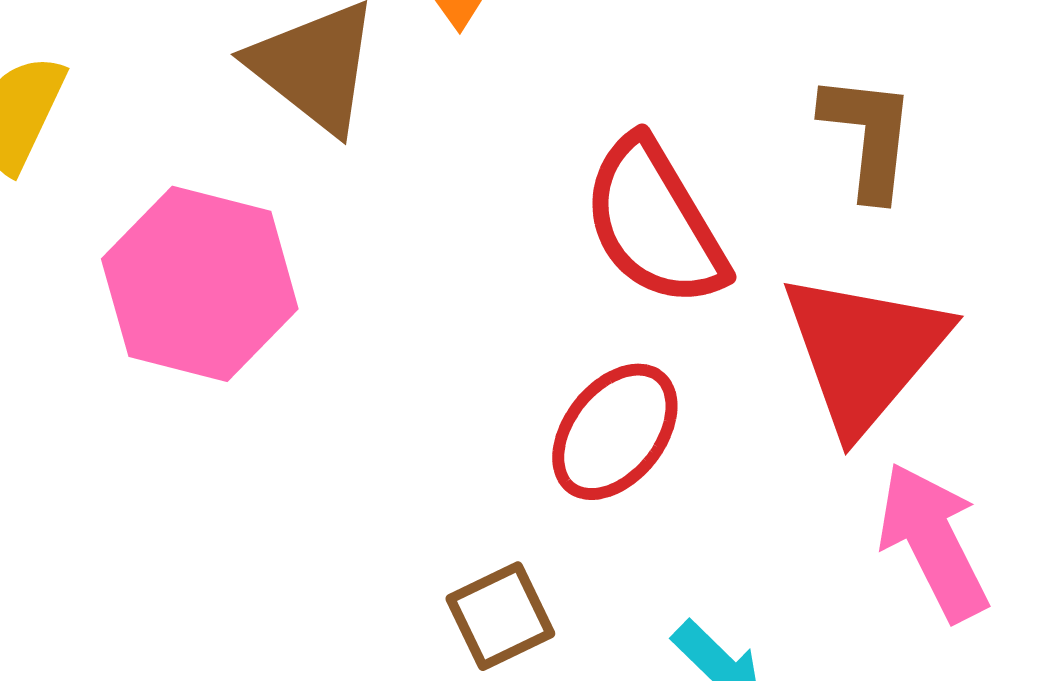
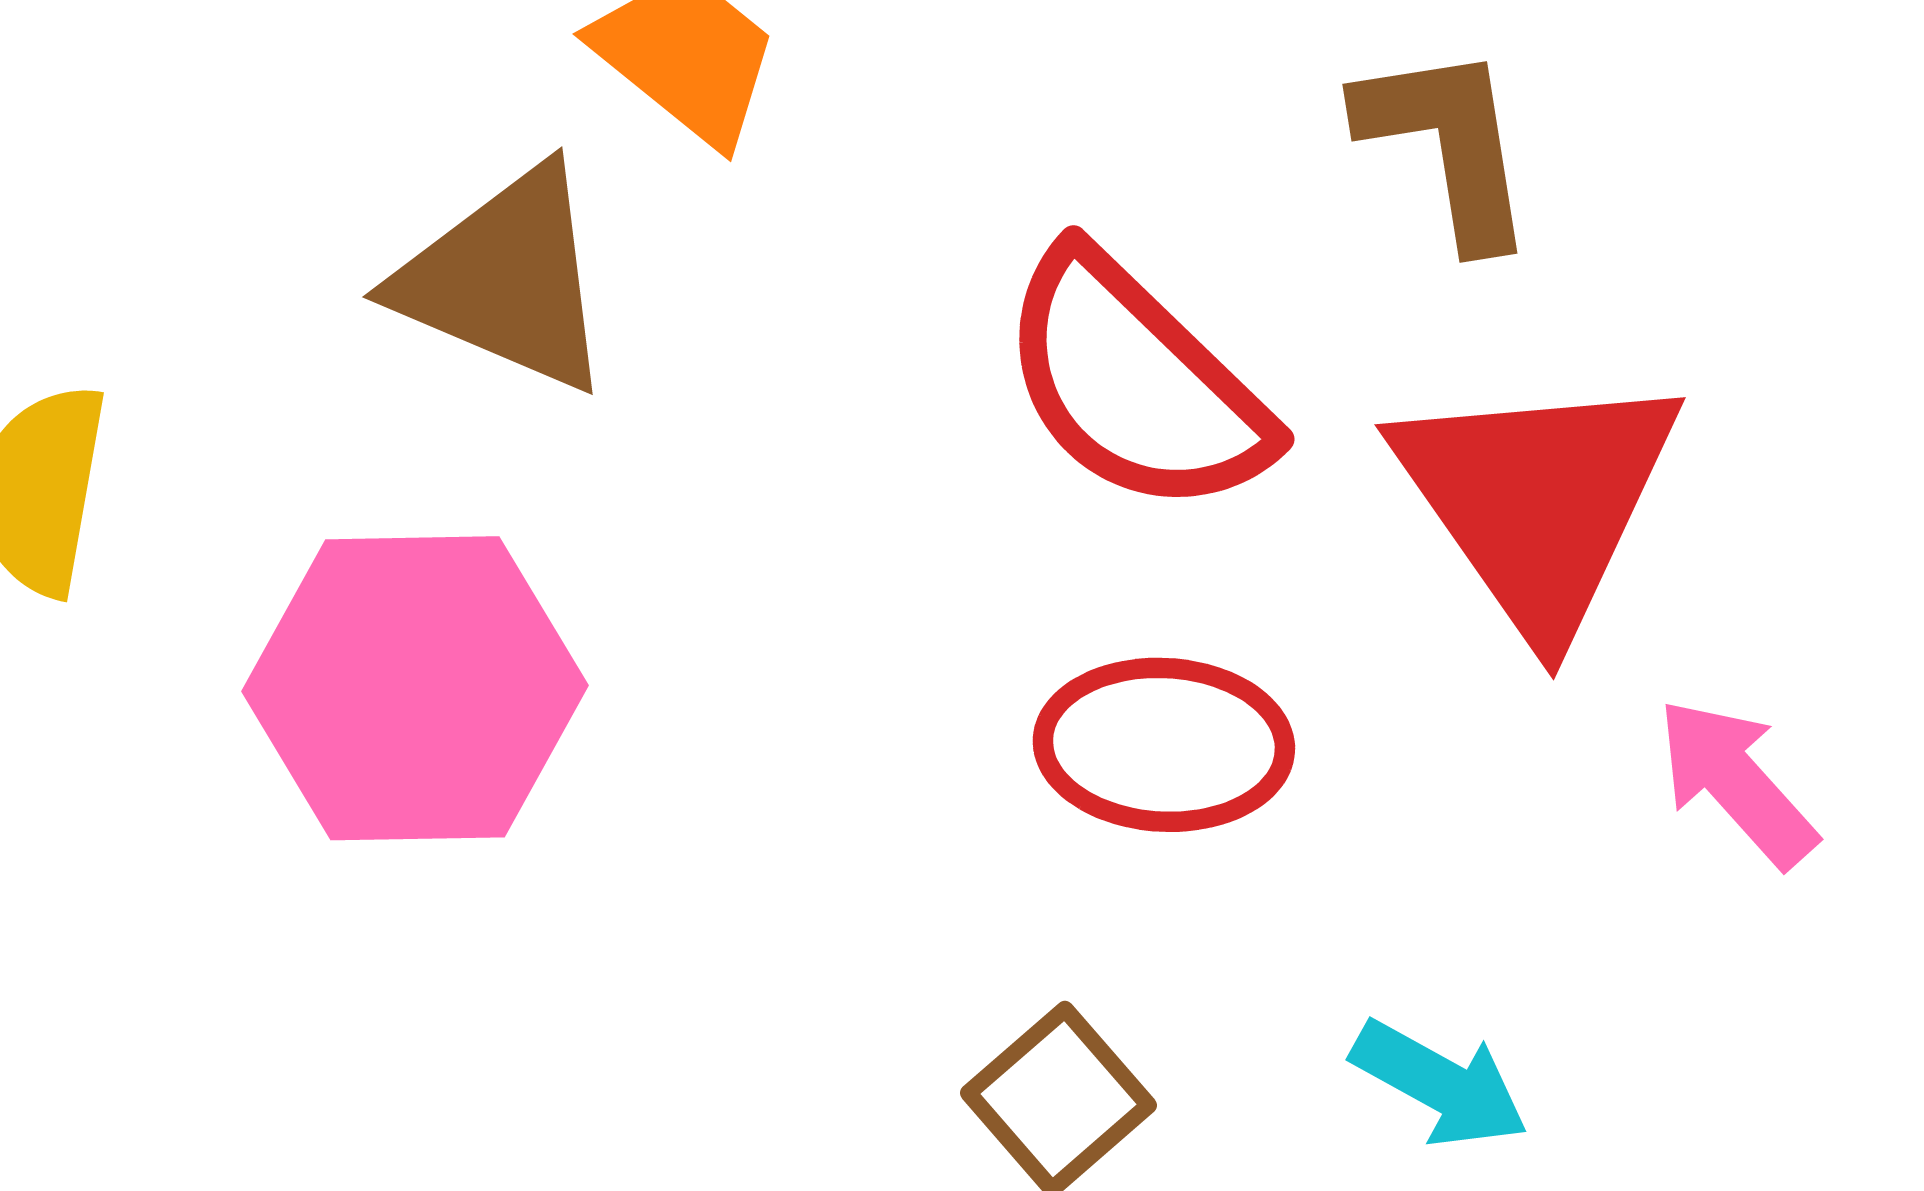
red ellipse: (615, 432) -> (1164, 745), turned 70
pink arrow: (933, 542) -> (1736, 782), size x0.7

